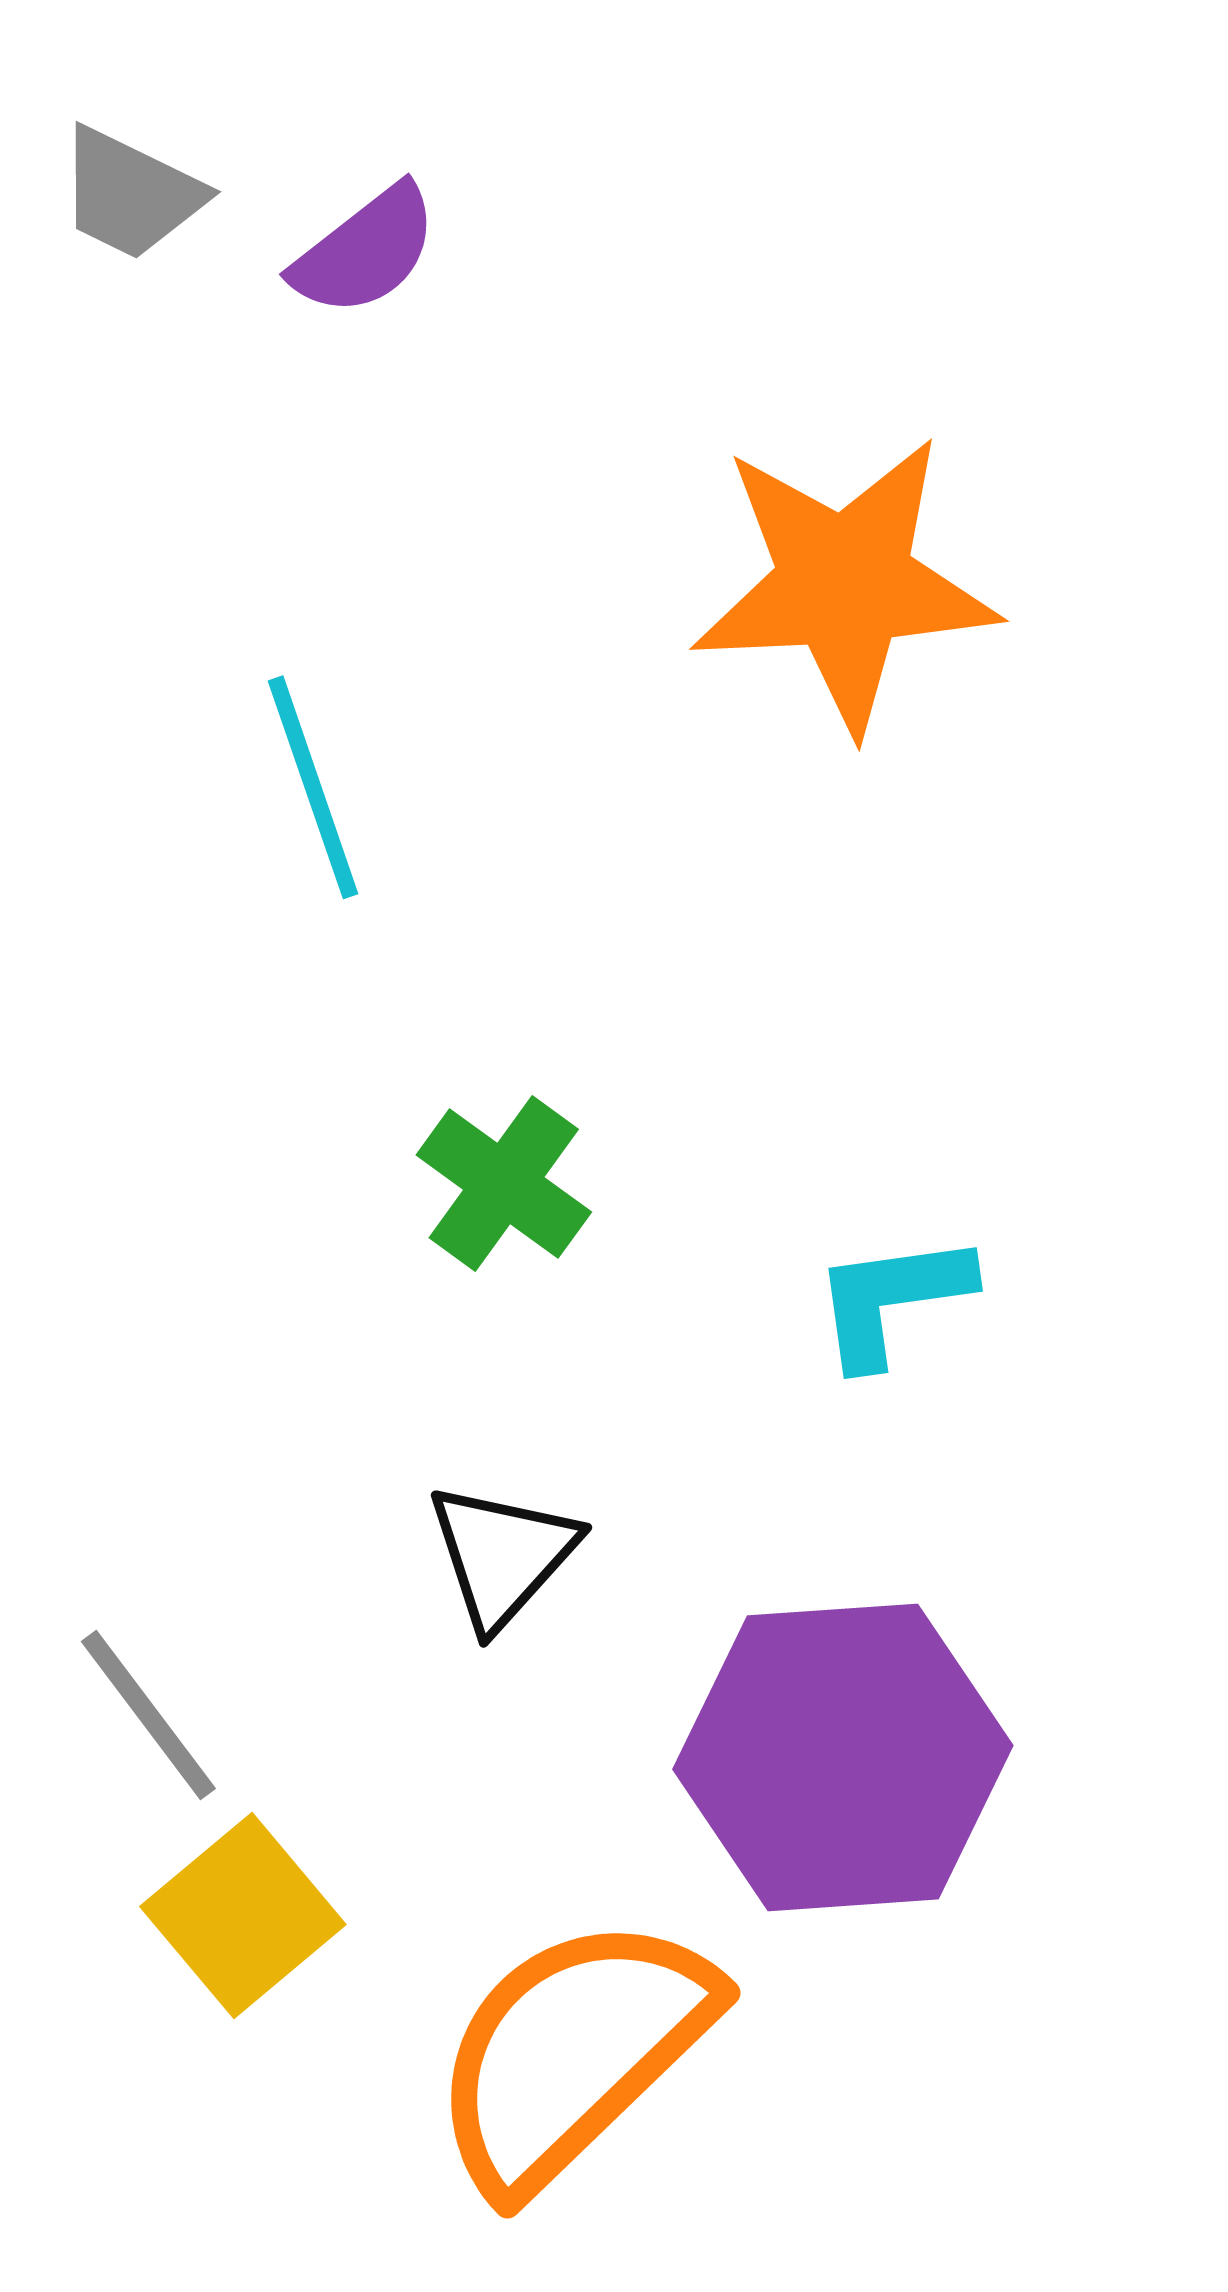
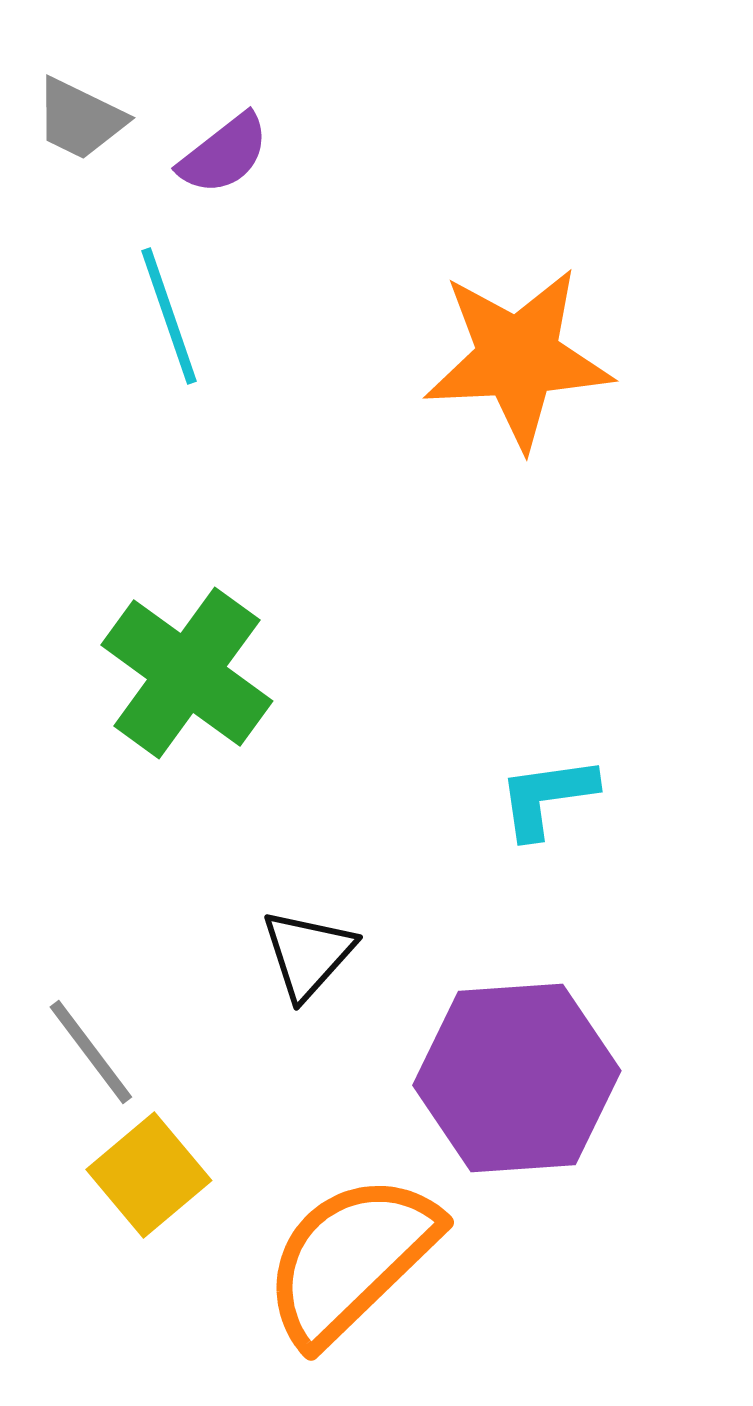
cyan line: (313, 787) -> (169, 316), moved
green cross: (504, 1183) -> (187, 673), moved, size x1.6

